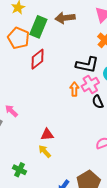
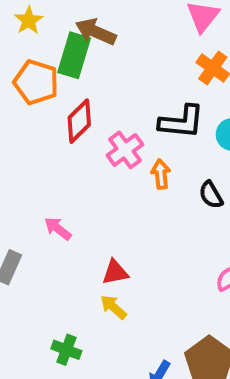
brown arrow: (65, 18) -> (96, 32), moved, turned 36
pink cross: (90, 84) -> (125, 150), moved
pink arrow: (11, 111) -> (58, 229), moved

